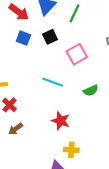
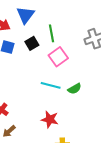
green line: (75, 13) -> (51, 33), moved, turned -30
cyan line: (53, 82) -> (51, 85), moved

